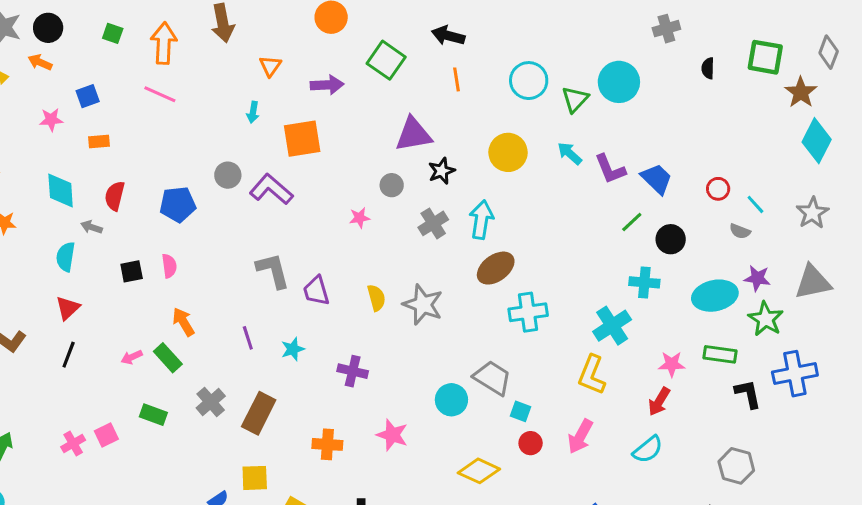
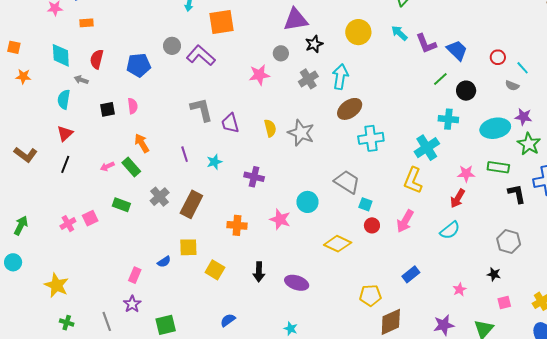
pink star: (360, 218) -> (259, 75), size x1.5
cyan circle: (451, 400) -> (307, 202), moved

